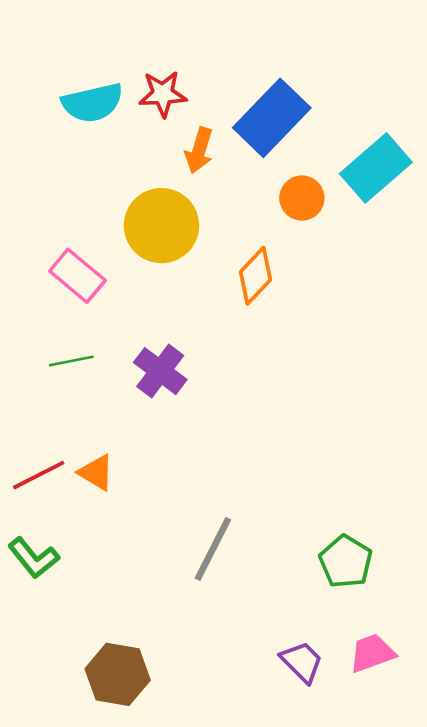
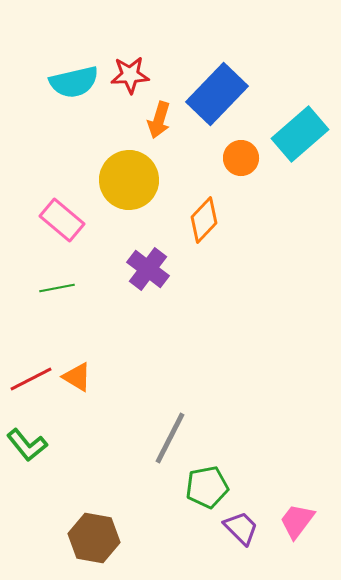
purple cross: (160, 371) -> (148, 269), moved
green pentagon: (346, 562) -> (207, 487), moved, turned 30
pink trapezoid: (372, 653) -> (297, 521), turned -33

